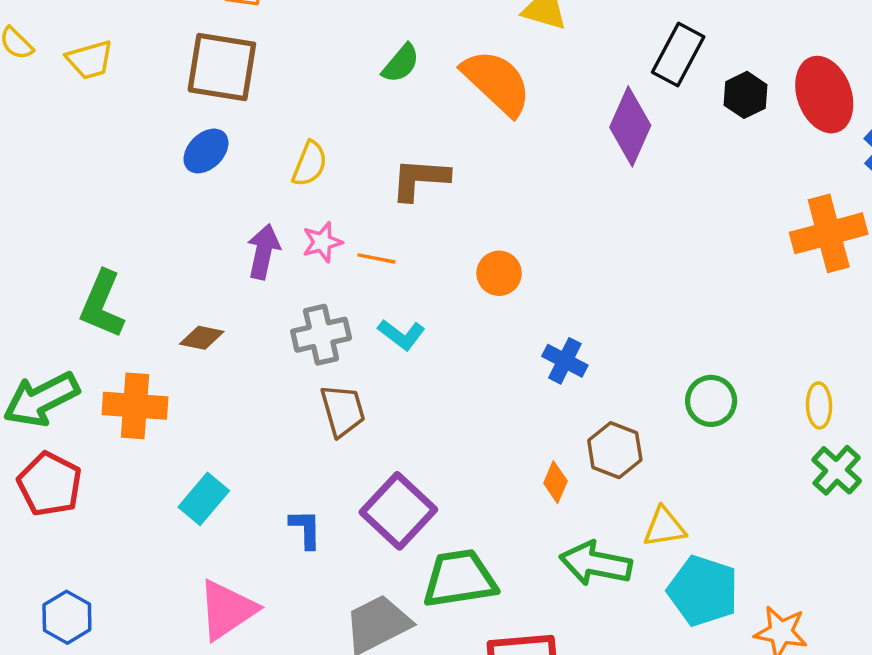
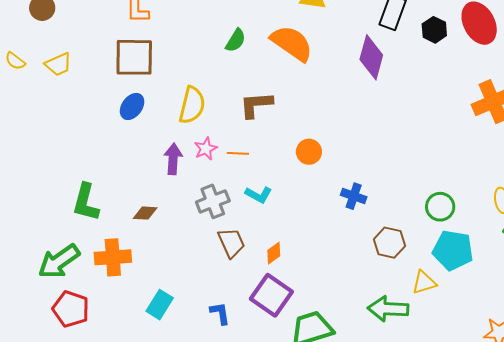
yellow semicircle: (310, 164) -> (192, 105), size x1.4
orange diamond: (555, 482) -> (274, 253), moved, turned 40
cyan pentagon: (703, 591) -> (453, 250), moved

